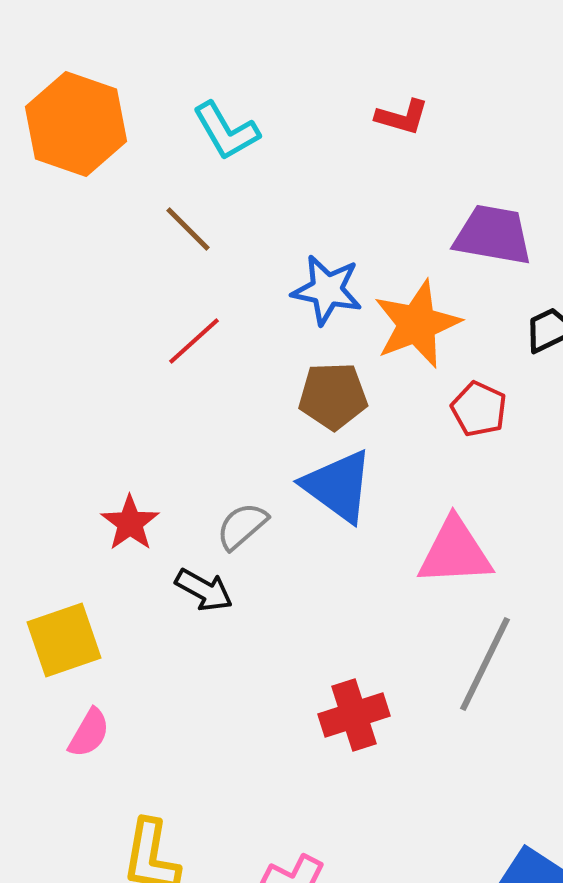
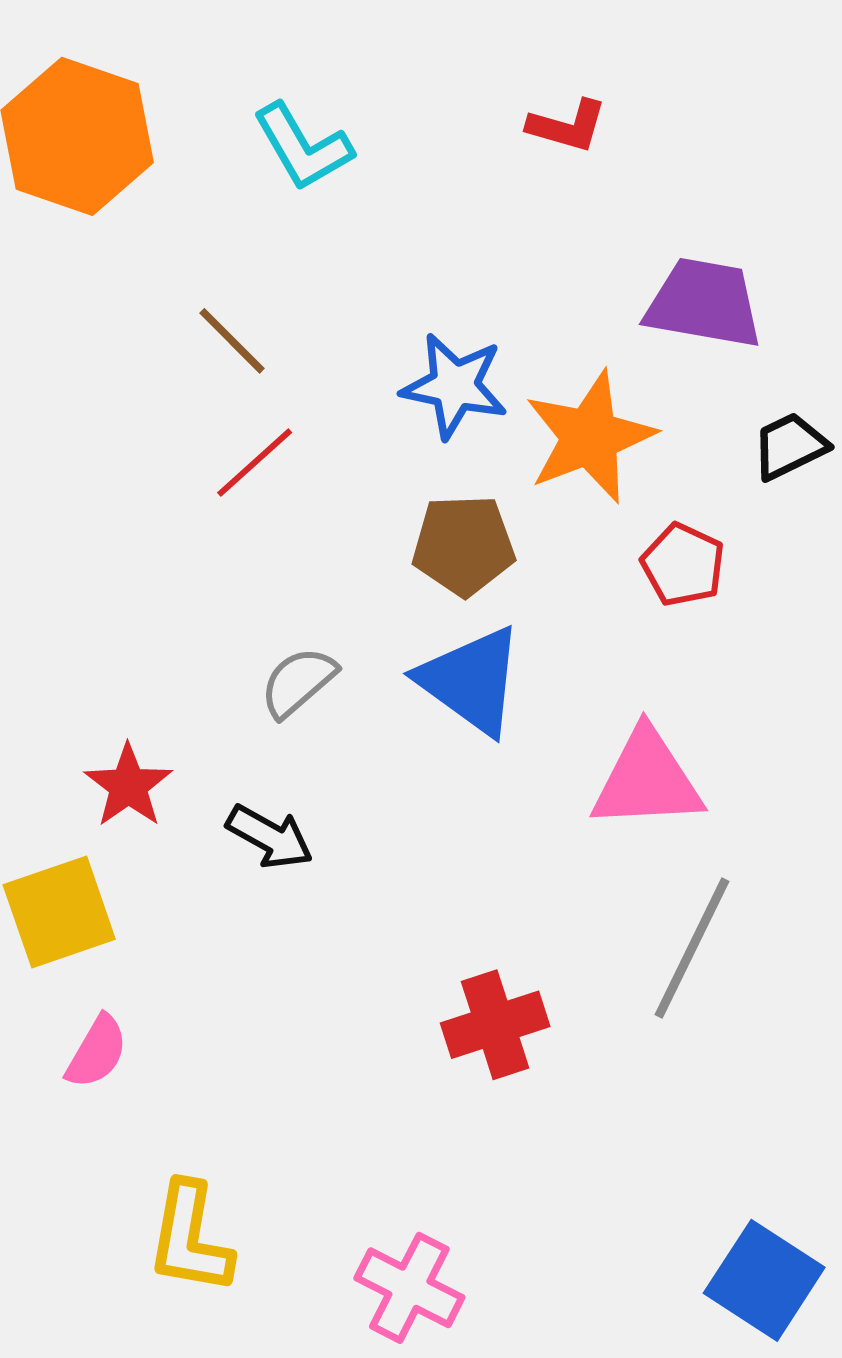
brown line: (188, 229) -> (232, 341), moved
red star: (130, 523) -> (128, 786), moved
gray semicircle: (242, 526) -> (298, 682), moved

